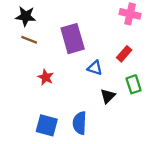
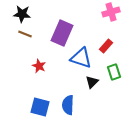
pink cross: (130, 14) -> (111, 12), turned -30
purple rectangle: (73, 39) -> (62, 33), turned 40
blue triangle: (95, 68) -> (81, 58), size x1.6

